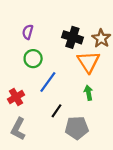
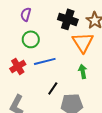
blue line: (48, 82) -> (45, 61), turned 40
red cross: (16, 97) -> (18, 66), moved

